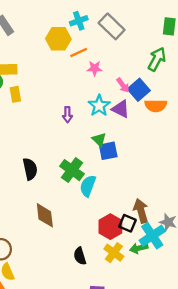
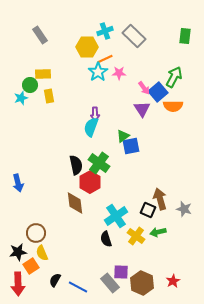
green arrow: (157, 59) -> (174, 77), moved
cyan star: (99, 106) -> (98, 72), moved
purple triangle: (121, 109) -> (142, 109), turned 30
green triangle: (99, 140) -> (123, 136), turned 40
black semicircle: (30, 169) -> (76, 165), moved
cyan semicircle: (88, 186) -> (91, 127), moved
red hexagon: (110, 227) -> (90, 182), moved
cyan cross: (152, 236) -> (116, 216), moved

